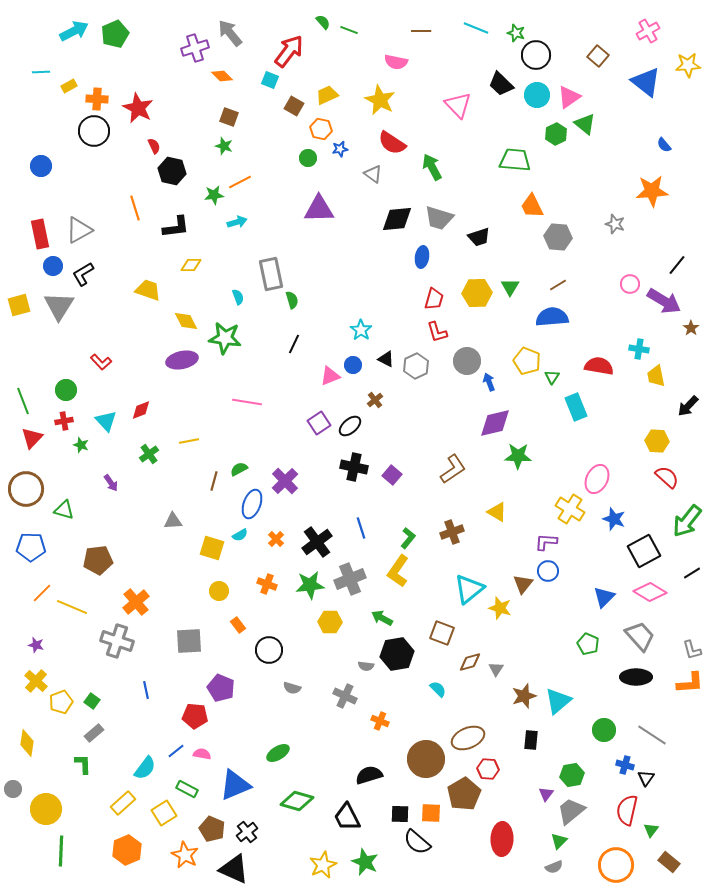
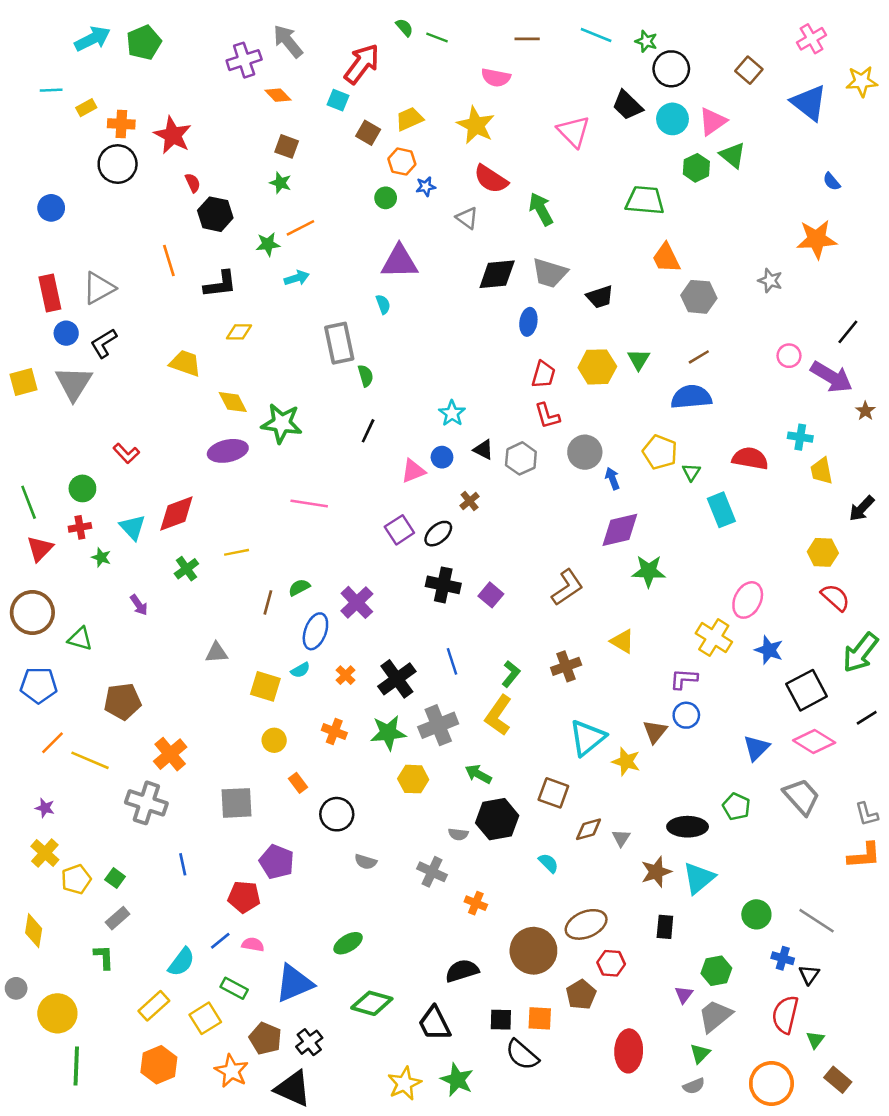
cyan semicircle: (238, 297) -> (383, 304), moved
red diamond: (141, 410) -> (176, 514), size x1.6
black ellipse: (636, 677) -> (688, 827), moved
brown pentagon: (464, 794) -> (581, 995), size x0.7

